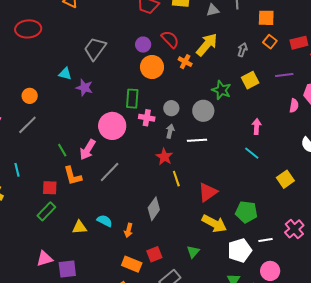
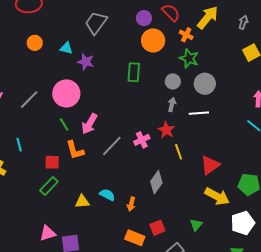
green star: (221, 90) -> (189, 58), moved
orange circle: (30, 96) -> (35, 43), moved
pink cross: (147, 118) -> (142, 140), moved, turned -35
pink circle: (112, 126) -> (66, 93), moved

